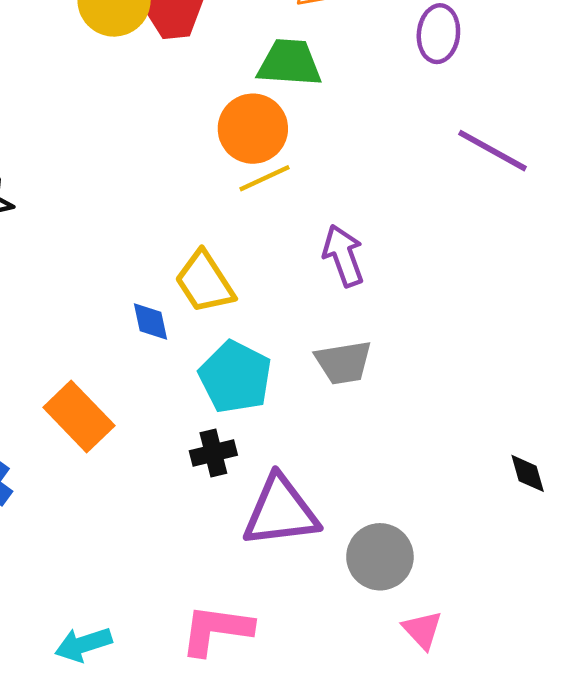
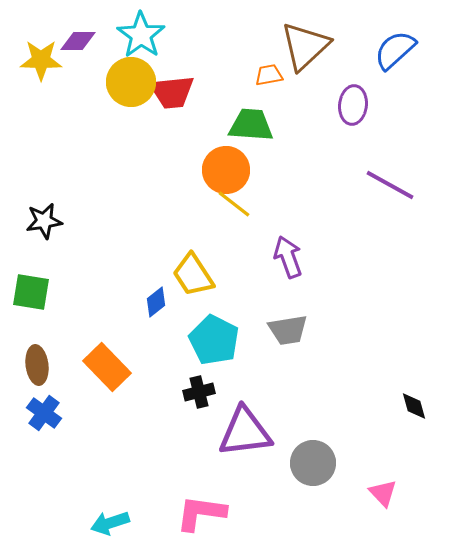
yellow line: (265, 178) -> (234, 204), turned 63
blue diamond: (151, 322) -> (156, 302), turned 64
pink triangle: (422, 630) -> (383, 493), moved

